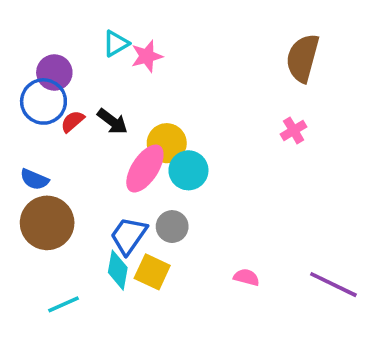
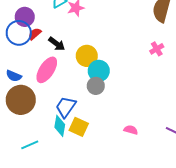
red semicircle: (72, 121) -> (35, 34), moved
pink ellipse: (145, 169) -> (47, 70), moved
gray circle: (172, 227) -> (96, 86), moved

